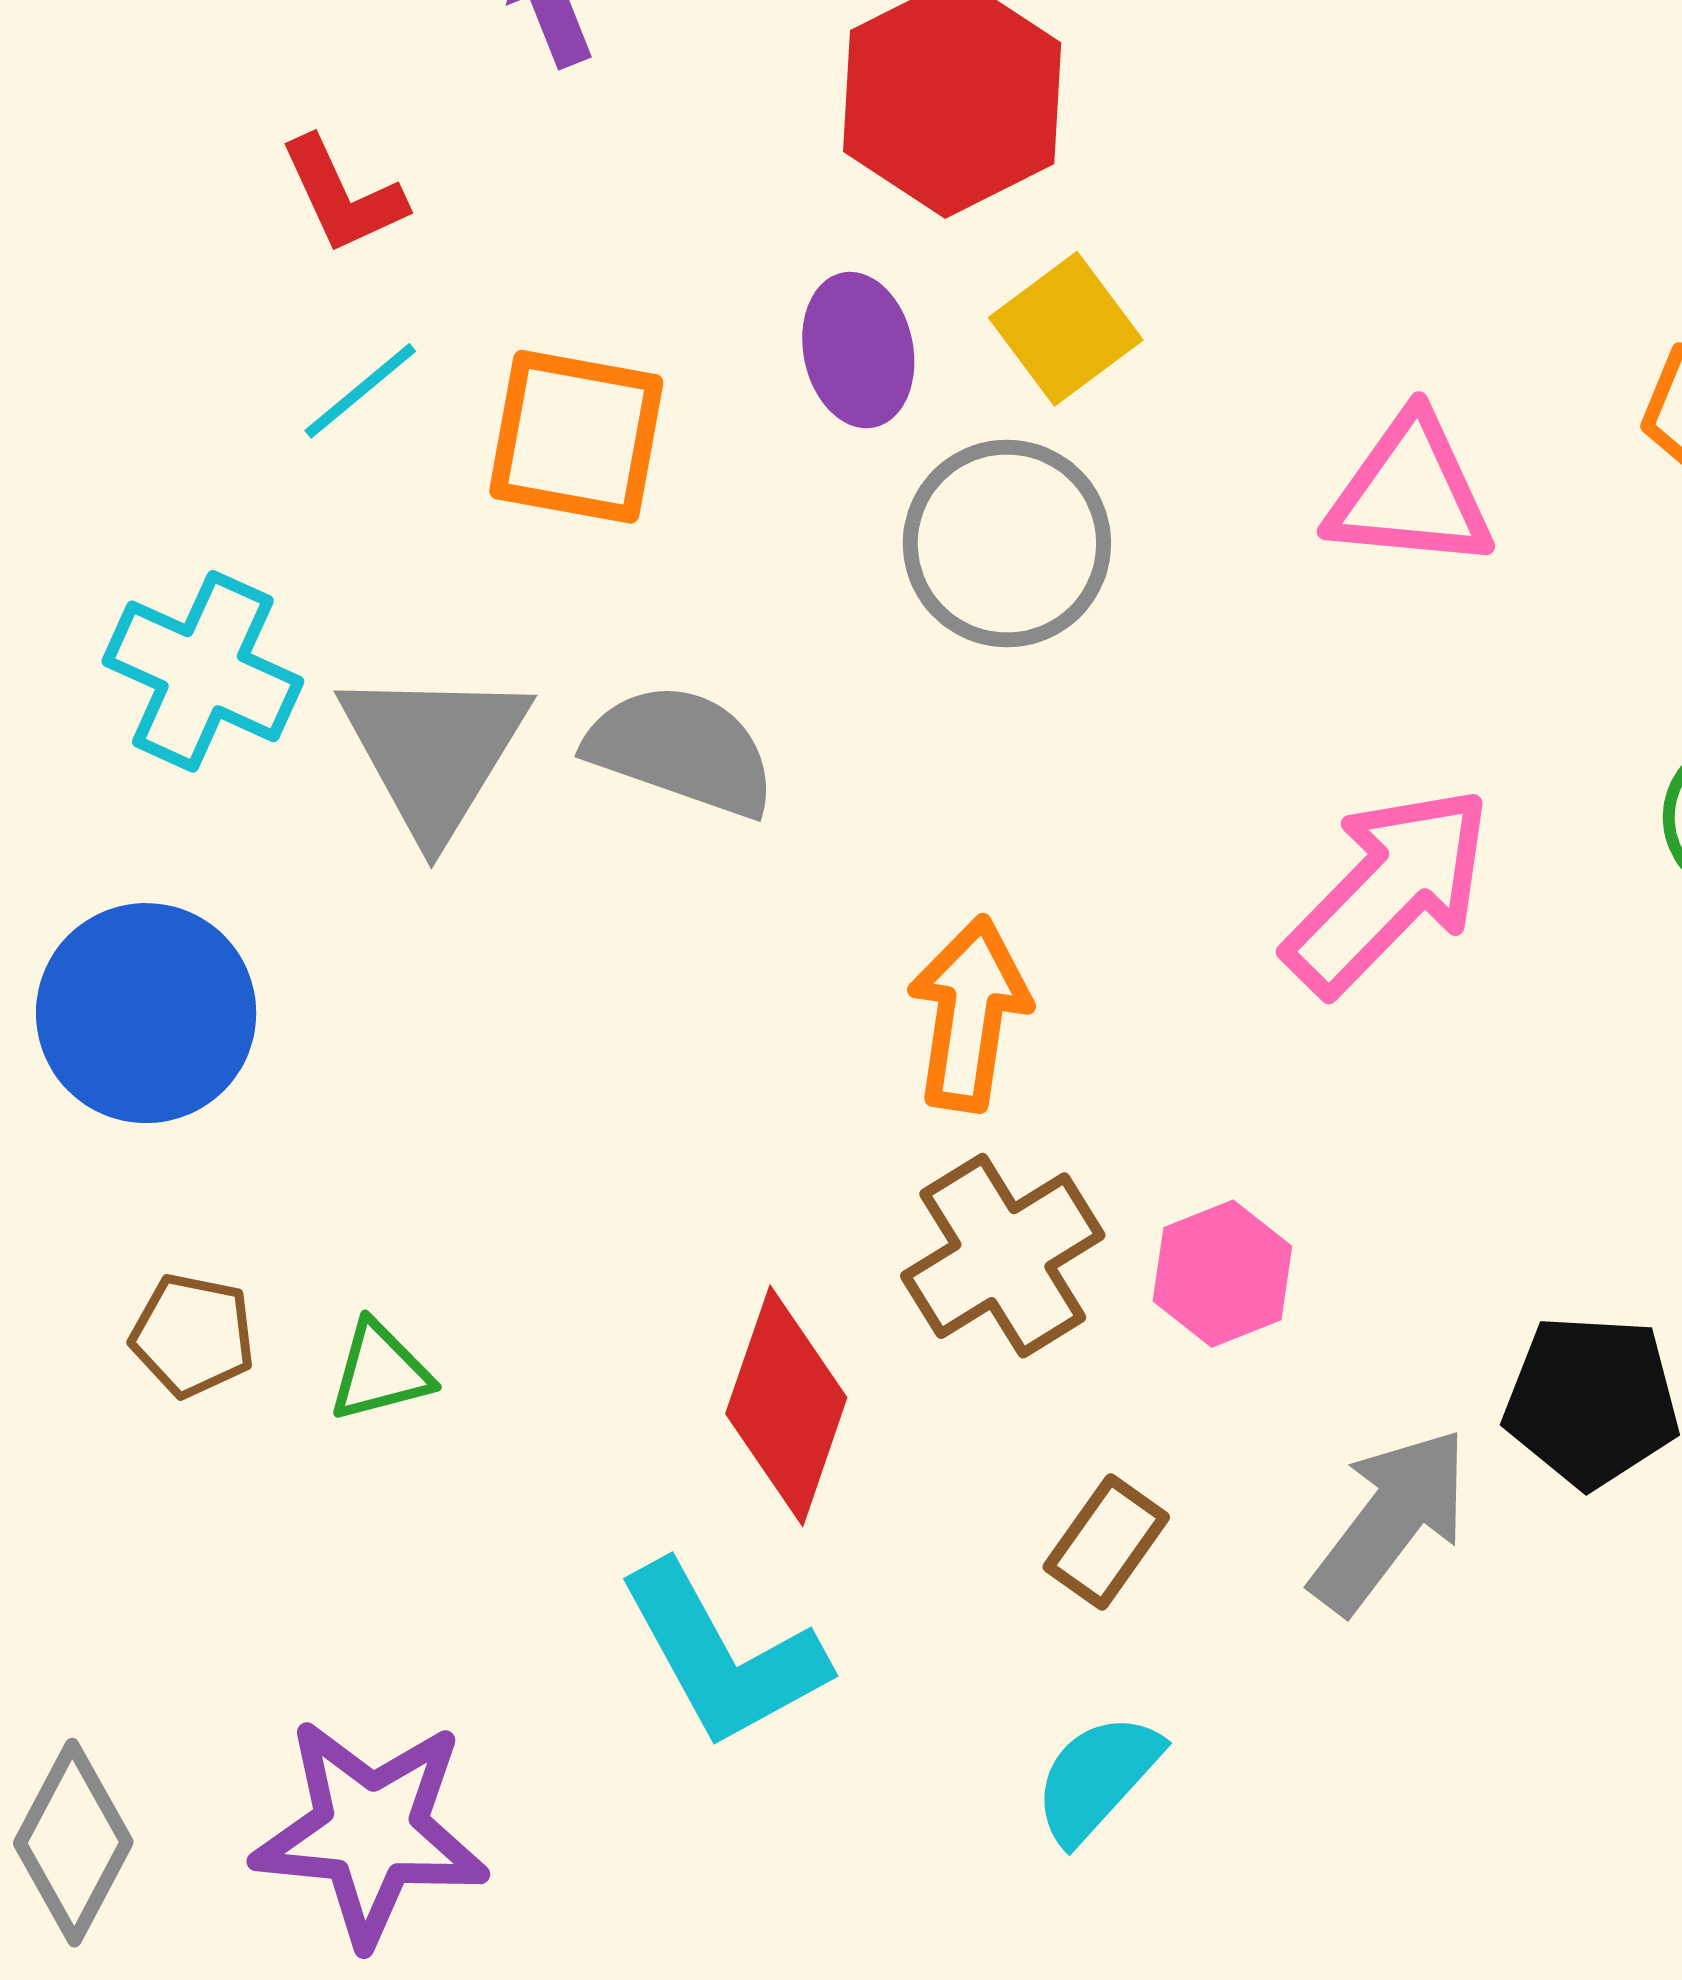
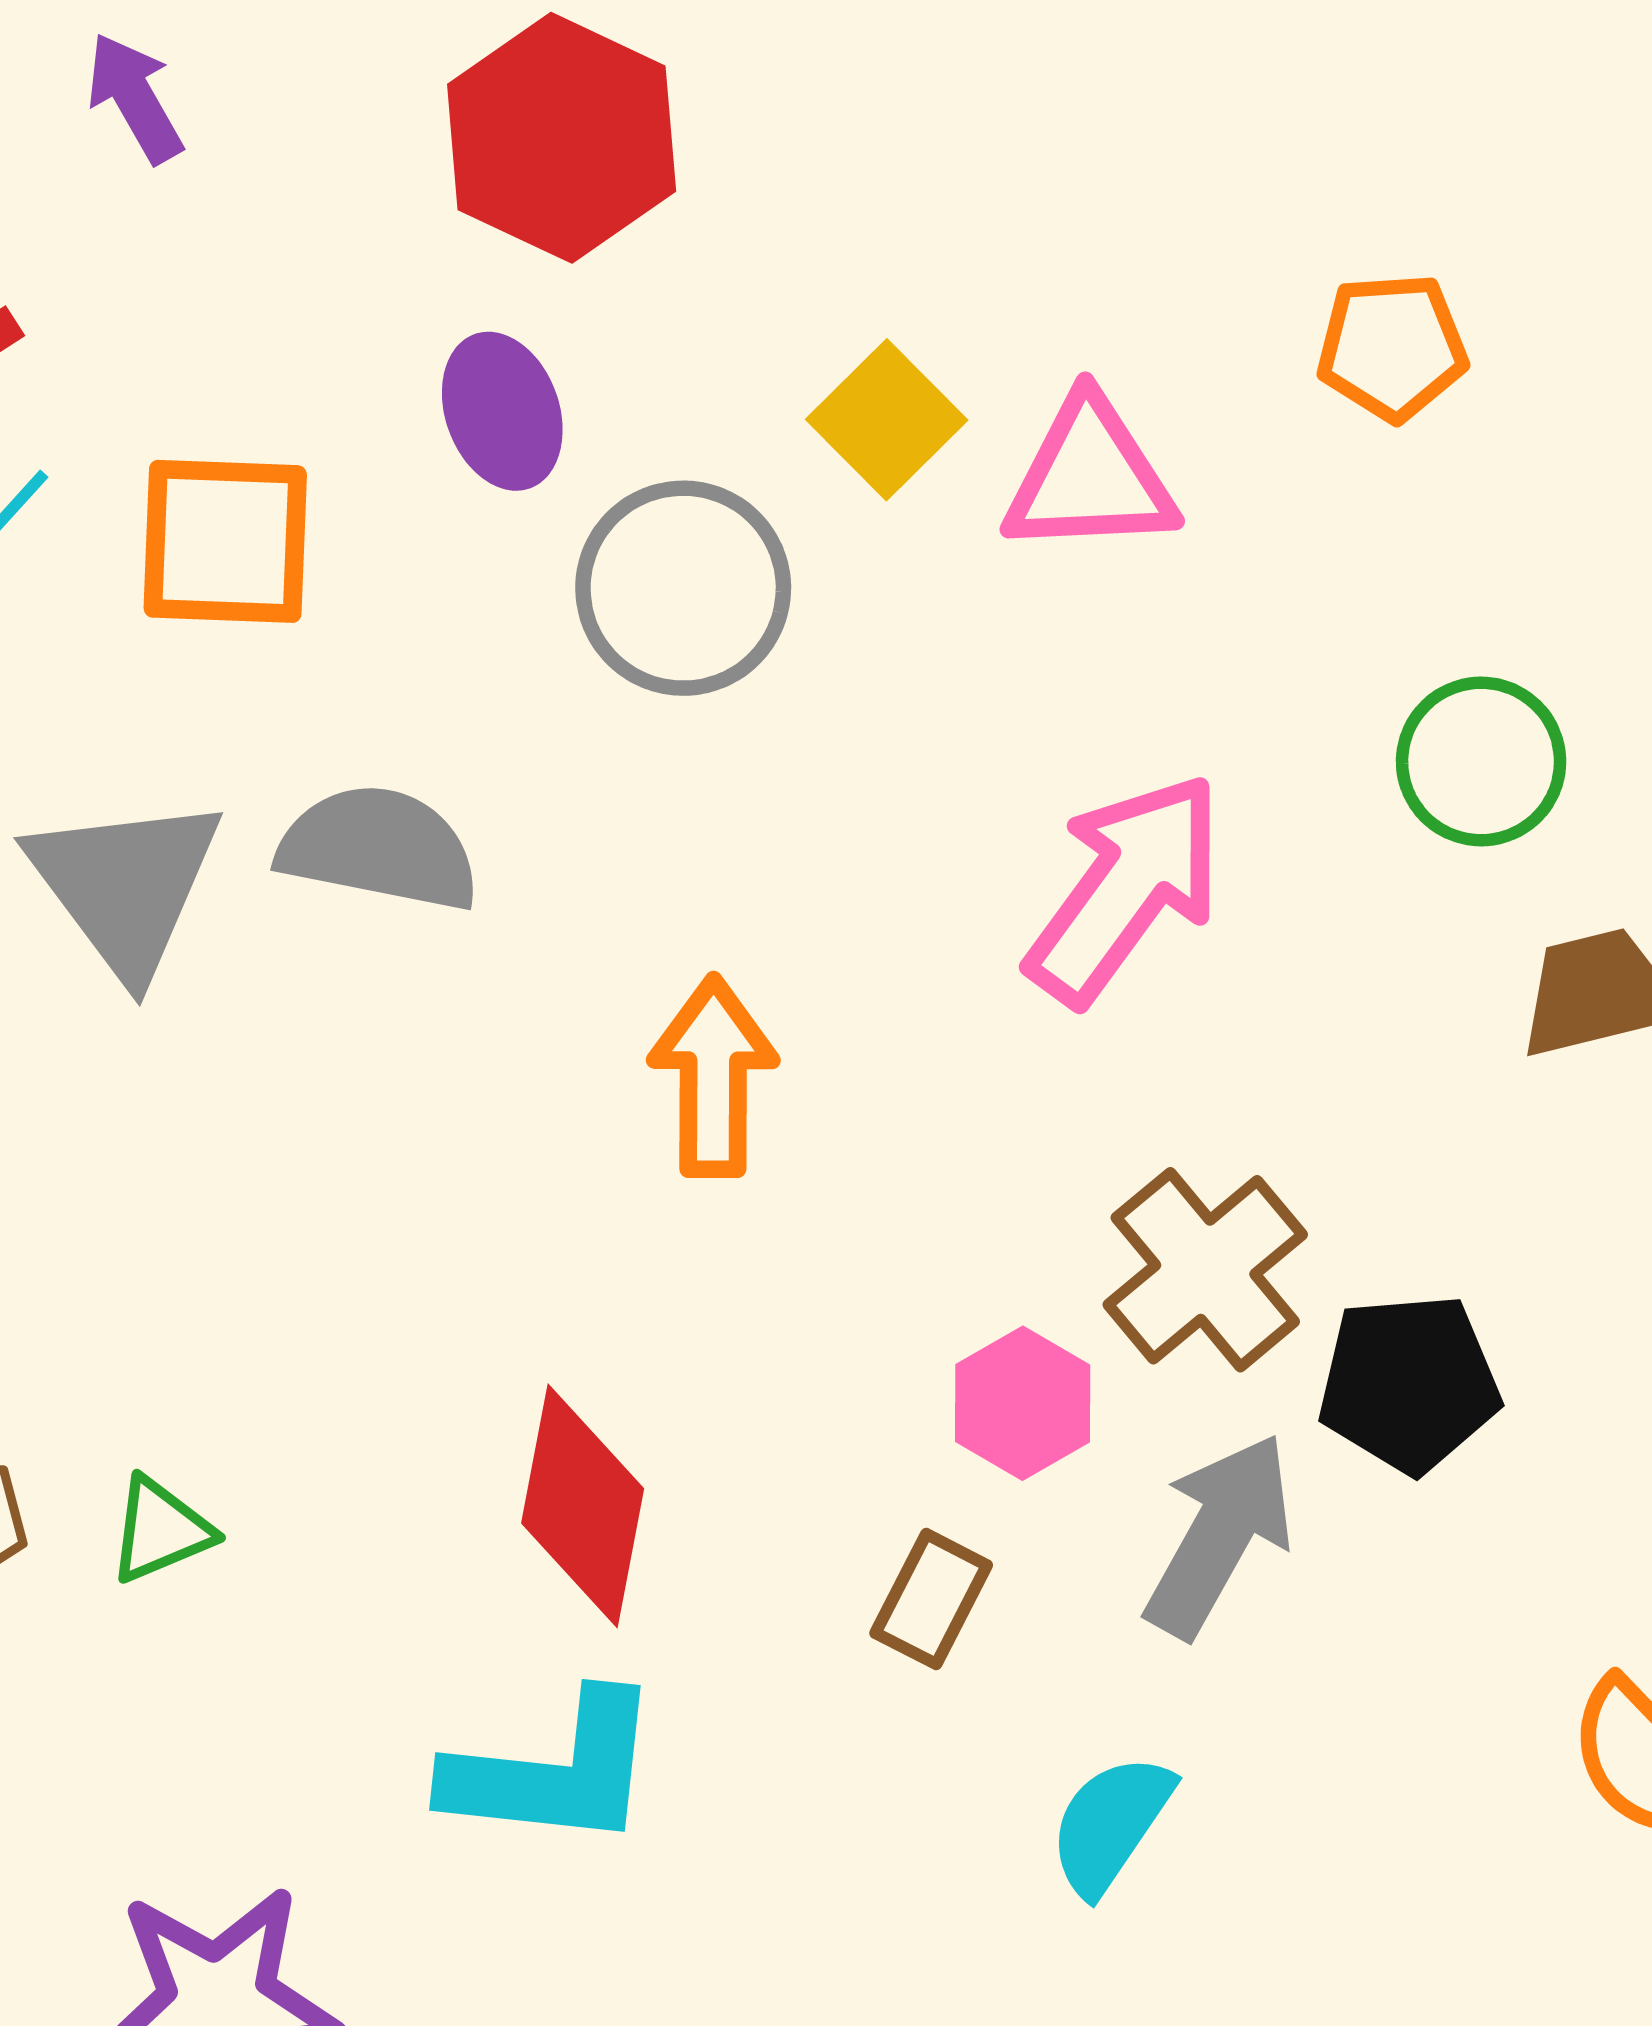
yellow square: (1066, 329) -> (887, 420), moved
brown cross: (1003, 1256) -> (1205, 1270), moved
pink hexagon: (1222, 1274) -> (1023, 1403), moved
cyan L-shape: (723, 1655) -> (554, 1772), turned -47
cyan semicircle: (1097, 1778) -> (1111, 1824), moved

